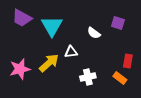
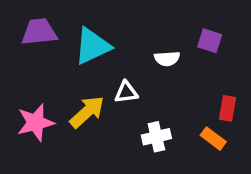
purple trapezoid: (22, 18) -> (39, 32), turned 145
cyan triangle: (52, 26) -> (92, 46), turned 35
white semicircle: (94, 33) -> (167, 59), turned -40

